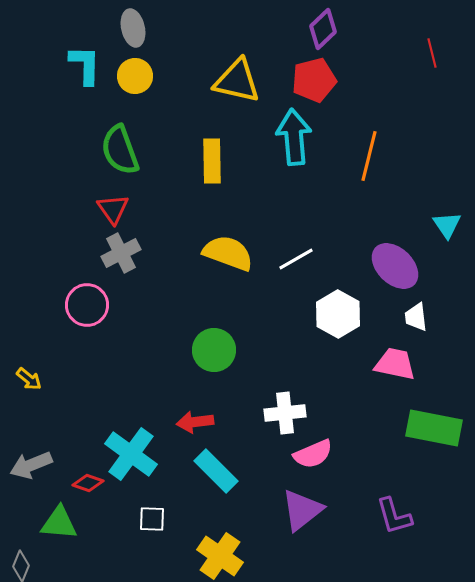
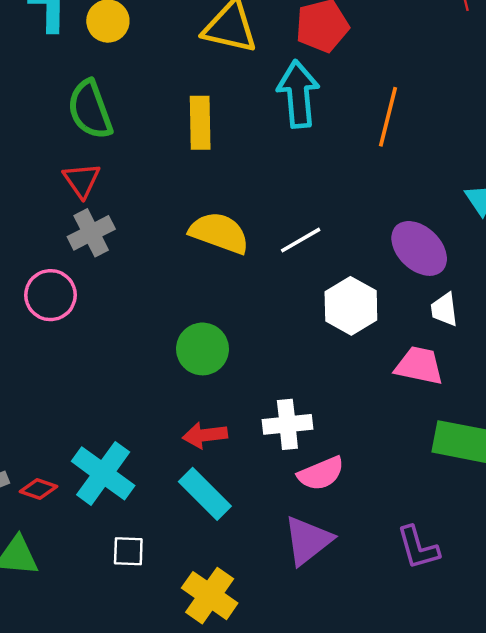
red arrow: (195, 422) -> (205, 435), moved
red diamond: (88, 483) -> (39, 489), moved

